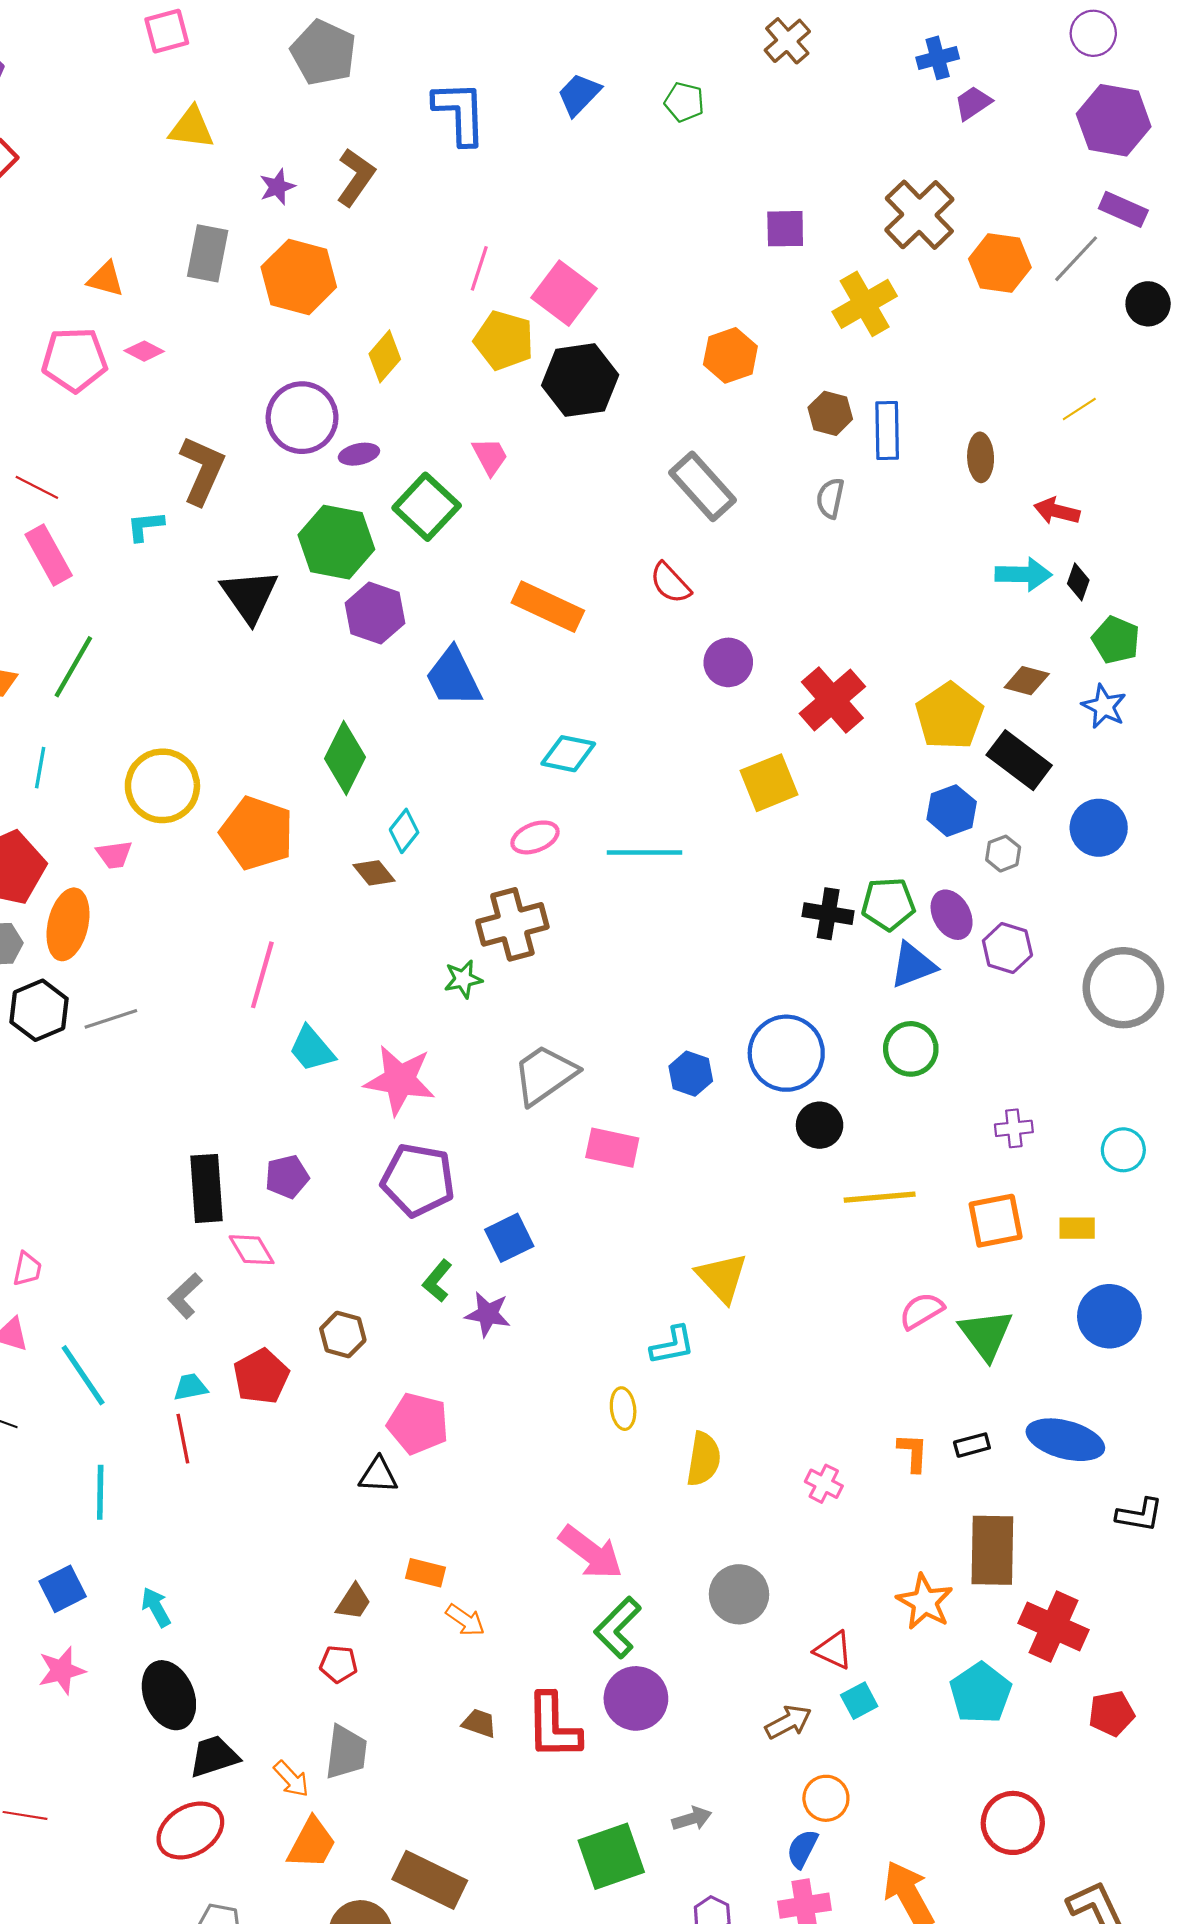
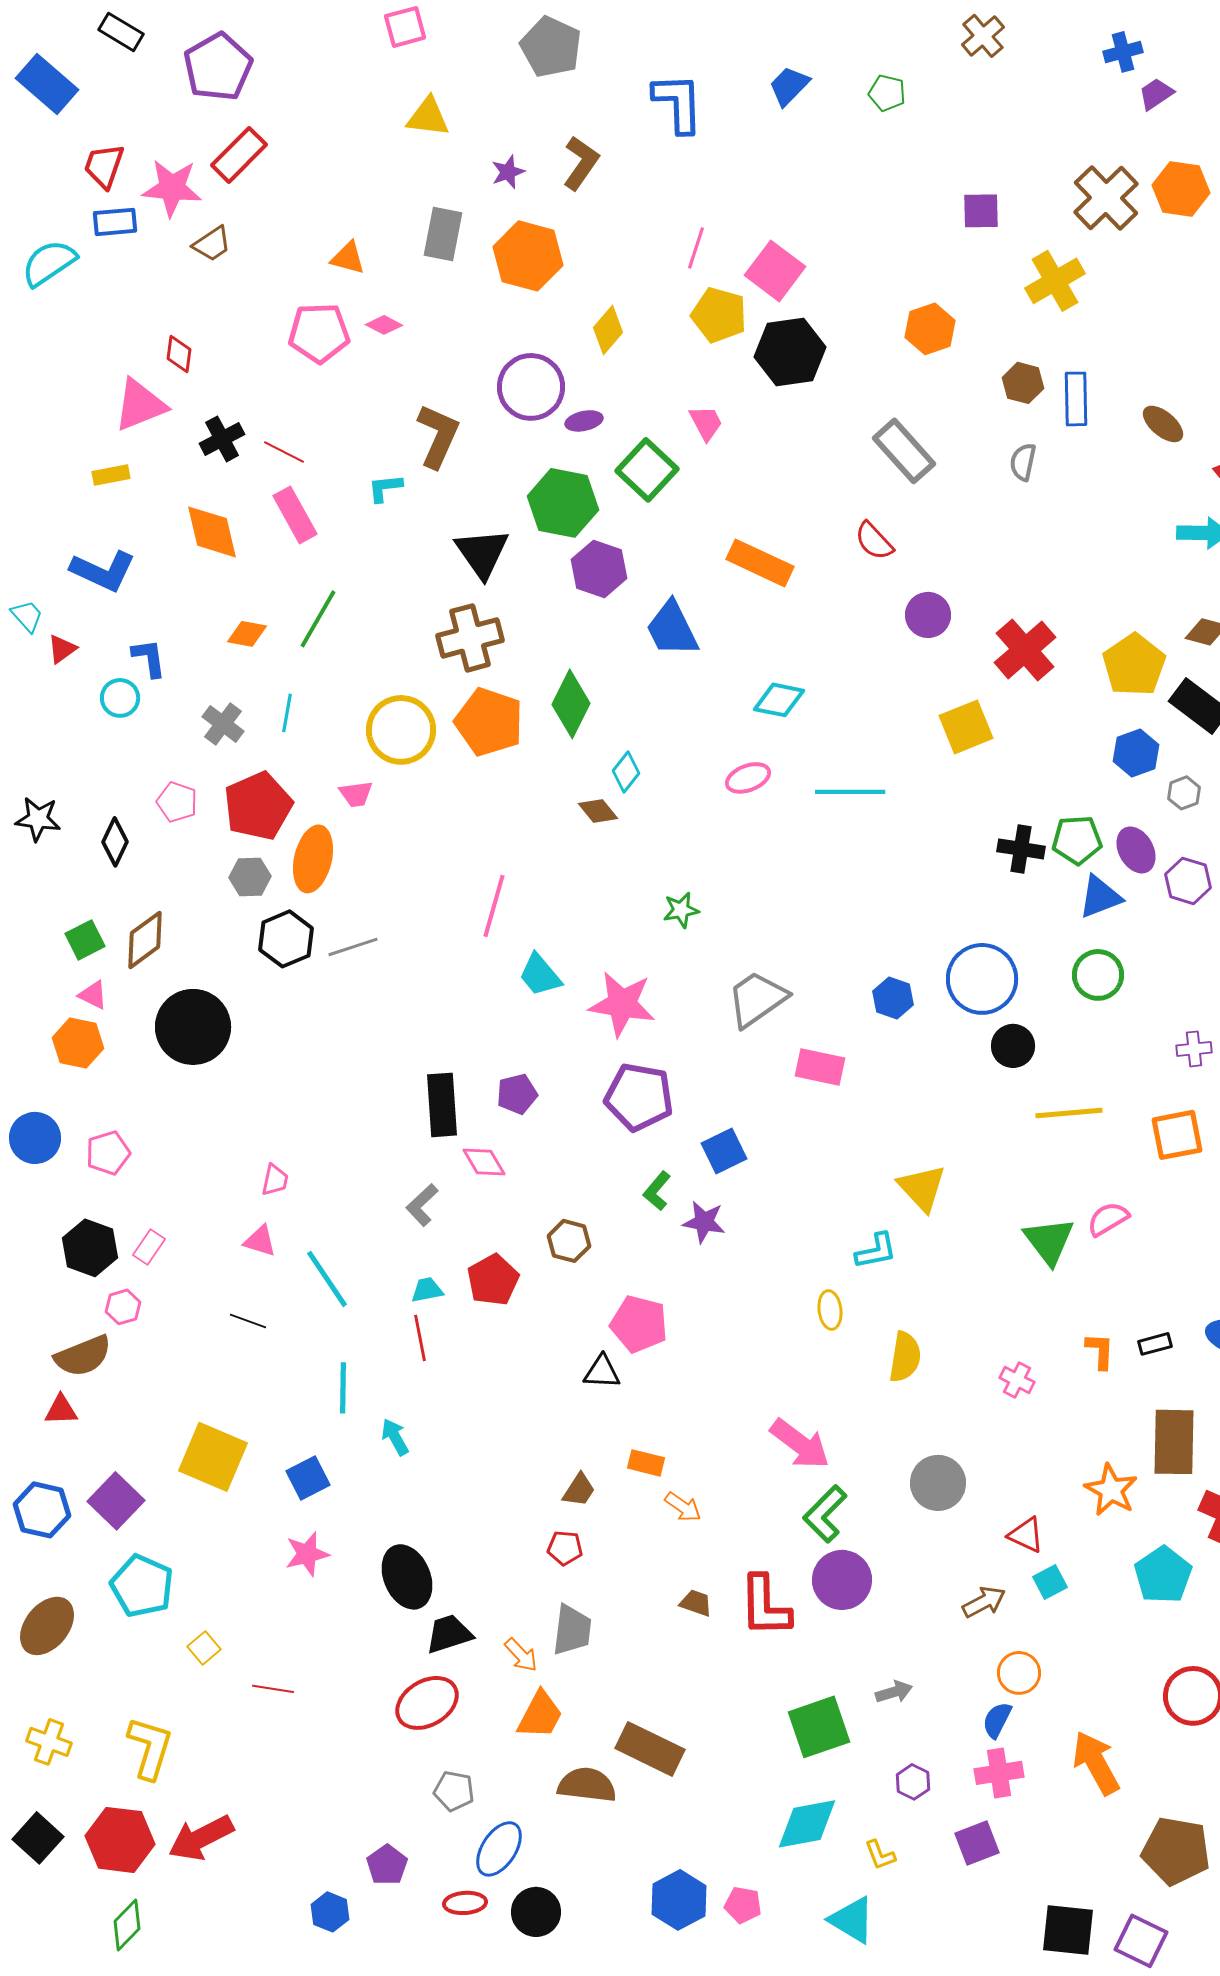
orange hexagon: (1000, 263) -> (1181, 189), moved
brown ellipse: (981, 457) -> (1163, 424), turned -48
orange pentagon: (257, 833) -> (489, 722), moved
brown cross: (512, 924) -> (470, 638), moved
green triangle: (986, 1334) -> (1049, 1241), moved
cyan arrow: (156, 1607) -> (395, 1437), moved

